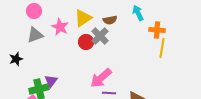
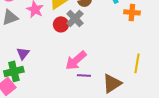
yellow line: (162, 48) -> (137, 63), moved
purple triangle: (51, 81) -> (23, 53), moved

